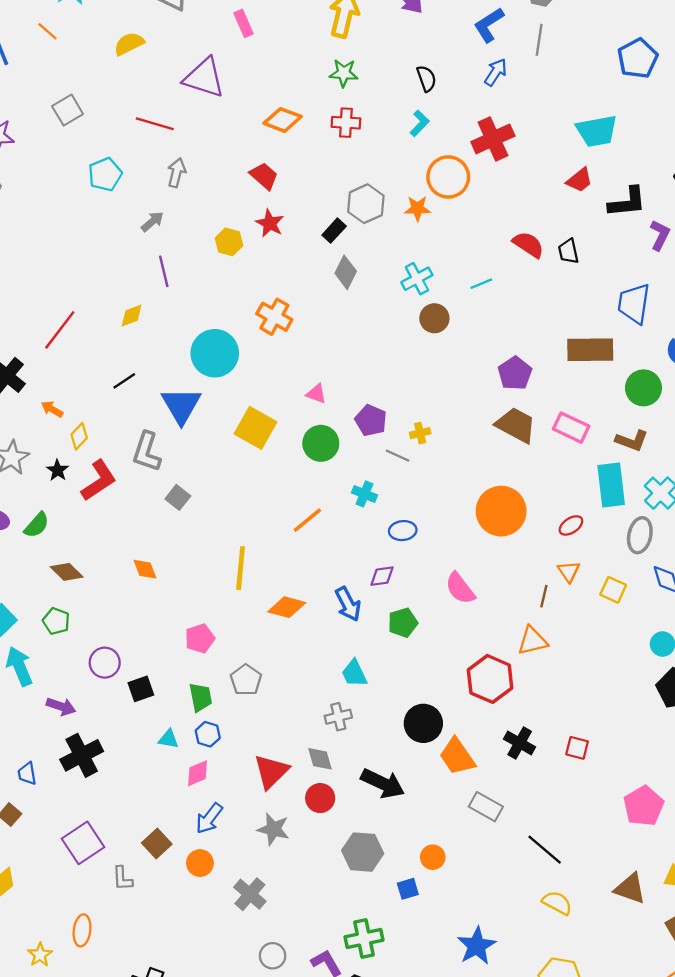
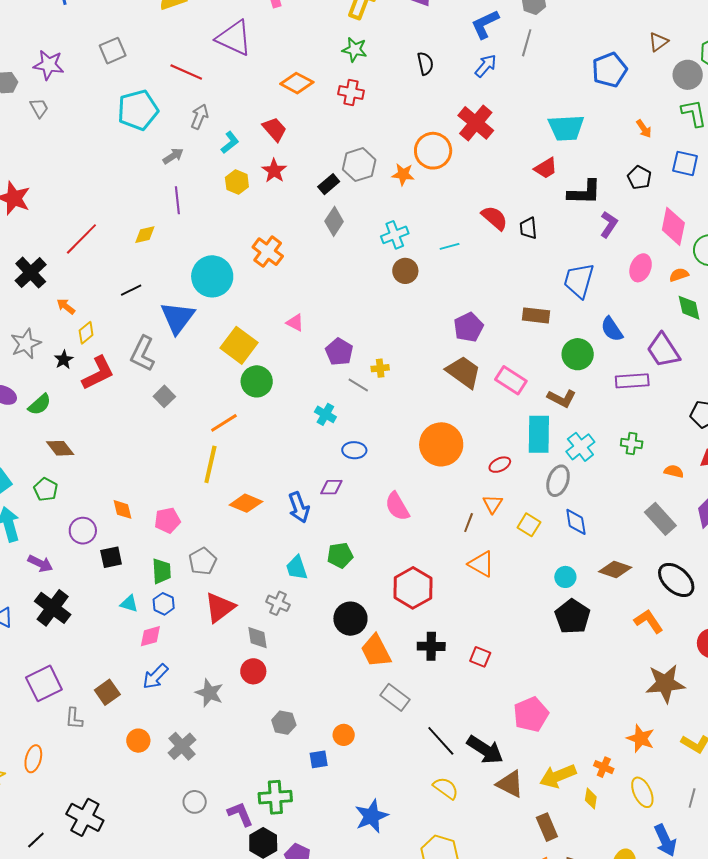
cyan L-shape: (420, 123) -> (230, 143), moved
red cross: (493, 139) -> (476, 123), turned -33
cyan pentagon: (105, 174) -> (138, 110), size x1.4
brown rectangle: (590, 350) -> (536, 315), size x0.7
green circle: (321, 443) -> (257, 381), moved
orange line: (307, 520) -> (224, 423), moved
orange diamond: (145, 569) -> (123, 509), moved
green pentagon: (403, 623) -> (340, 555), moved
orange triangle: (532, 641) -> (481, 564), moved, turned 36
gray cross: (338, 717) -> (278, 603), turned 30
black cross: (520, 743) -> (431, 646), turned -36
black cross: (82, 755) -> (53, 608), turned -33
red triangle: (271, 771) -> (220, 607), moved
black arrow: (383, 783) -> (485, 750), moved
gray hexagon: (363, 852) -> (284, 723), size x0.7
orange circle: (200, 863) -> (138, 741), moved

